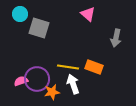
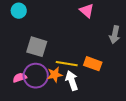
gray square: (39, 28) -> (37, 47), moved
orange star: (52, 92) -> (55, 75), moved

